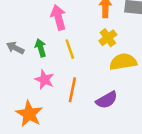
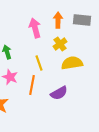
pink arrow: (58, 17) -> (35, 28), moved
yellow line: (70, 49) -> (39, 63), moved

